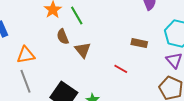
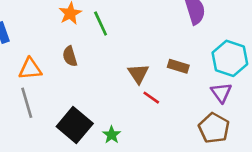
brown semicircle: (63, 37) -> (70, 56), moved
brown triangle: (83, 50) -> (138, 74), moved

